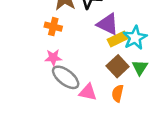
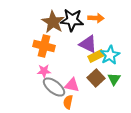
orange cross: (53, 27) -> (44, 46), size x1.5
pink triangle: (88, 92) -> (72, 85), moved
orange semicircle: (118, 93) -> (68, 102), moved

